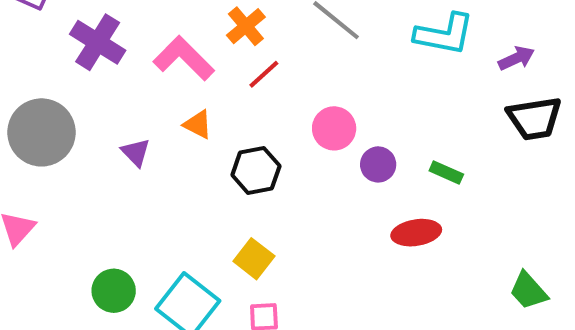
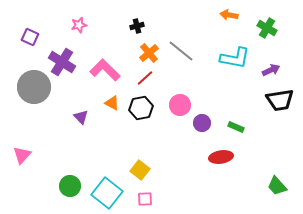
orange cross: (246, 26) -> (149, 53), moved
gray circle: (41, 132) -> (34, 87), moved
black hexagon: (256, 170) -> (141, 108), moved

